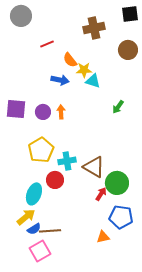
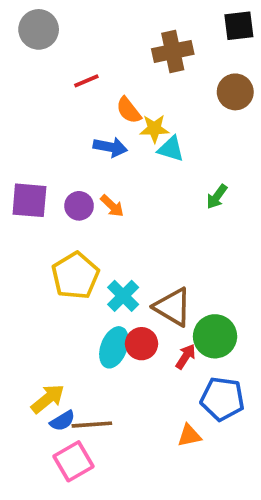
orange arrow: (61, 112) -> (112, 206), turned 136
cyan cross: (67, 161) -> (123, 296), turned -36
red circle: (55, 180) -> (142, 344), moved
cyan ellipse: (34, 194) -> (114, 347), moved

